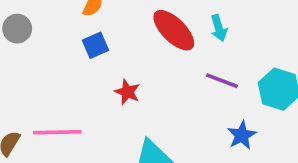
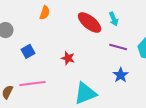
blue square: (95, 45) -> (28, 51), moved
blue star: (242, 135) -> (121, 75), moved

